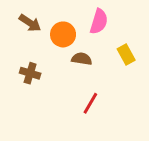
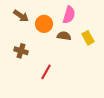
brown semicircle: (82, 59) -> (64, 36), moved
red line: (90, 103) -> (46, 72), moved

